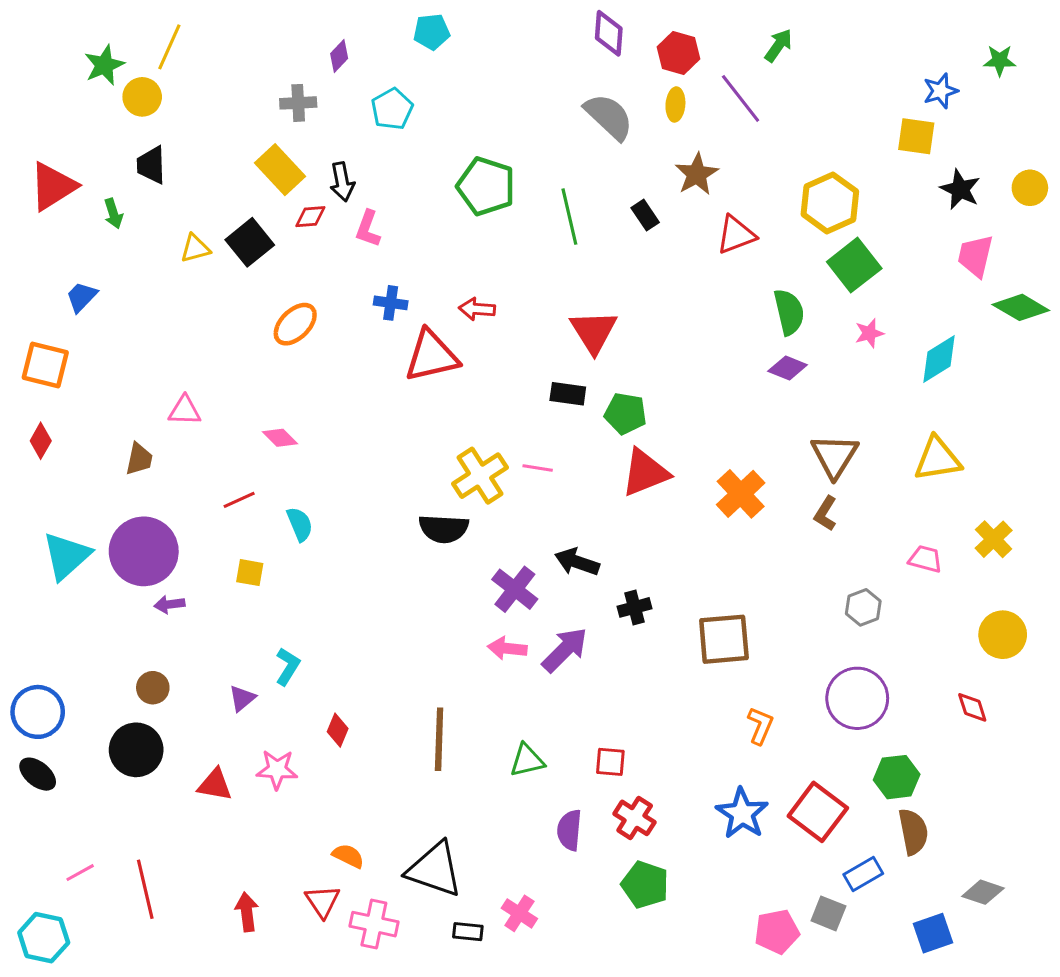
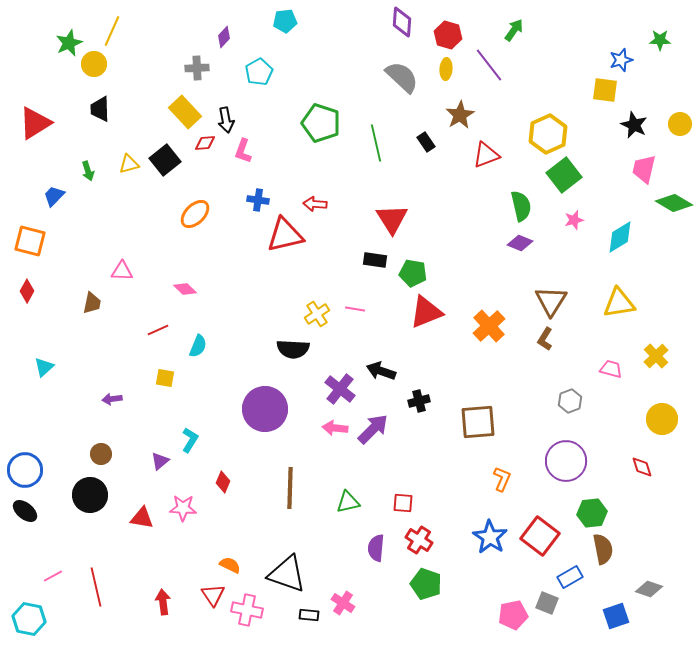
green arrow: (113, 214) -> (88, 171), moved
yellow cross: (480, 476) -> (317, 314), size x0.7
cyan semicircle: (300, 524) -> (198, 346), turned 45
purple circle: (144, 551) -> (265, 409), moved
cyan triangle: (66, 556) -> (44, 367), size x0.6

